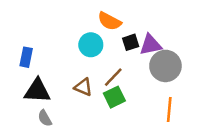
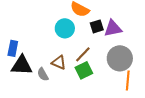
blue rectangle: (26, 57) -> (13, 48), moved
gray circle: (165, 66) -> (120, 58), moved
gray semicircle: (45, 118) -> (43, 74), moved

